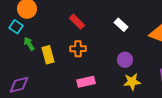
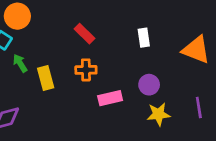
white rectangle: (121, 25) -> (144, 38), turned 40
pink rectangle: (86, 82) -> (110, 98), moved

